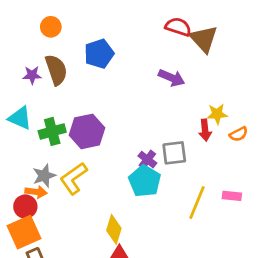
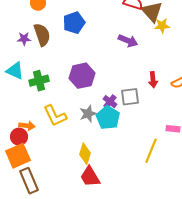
yellow star: (217, 114) -> (162, 26), moved
purple hexagon: (87, 131) -> (82, 76), moved
gray star: (44, 176) -> (88, 114), moved
yellow L-shape: (74, 178) -> (55, 116), turned -80
yellow line: (197, 203) -> (151, 151), moved

